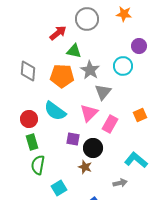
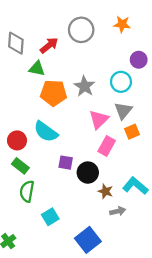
green triangle: (74, 51) -> (37, 69), moved
gray diamond: (28, 71) -> (16, 43), moved
gray triangle: (103, 92) -> (123, 111), moved
pink triangle: (89, 113) -> (99, 119), moved
orange square: (140, 115) -> (132, 132), moved
green rectangle: (32, 142) -> (20, 166), turned -35
brown star: (85, 167) -> (105, 191), moved

